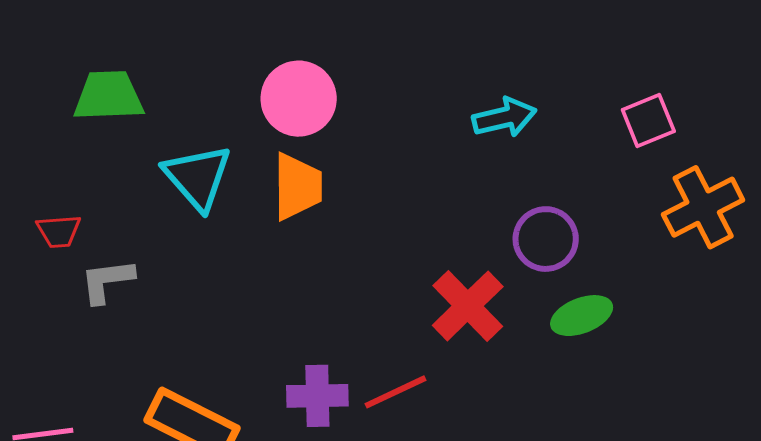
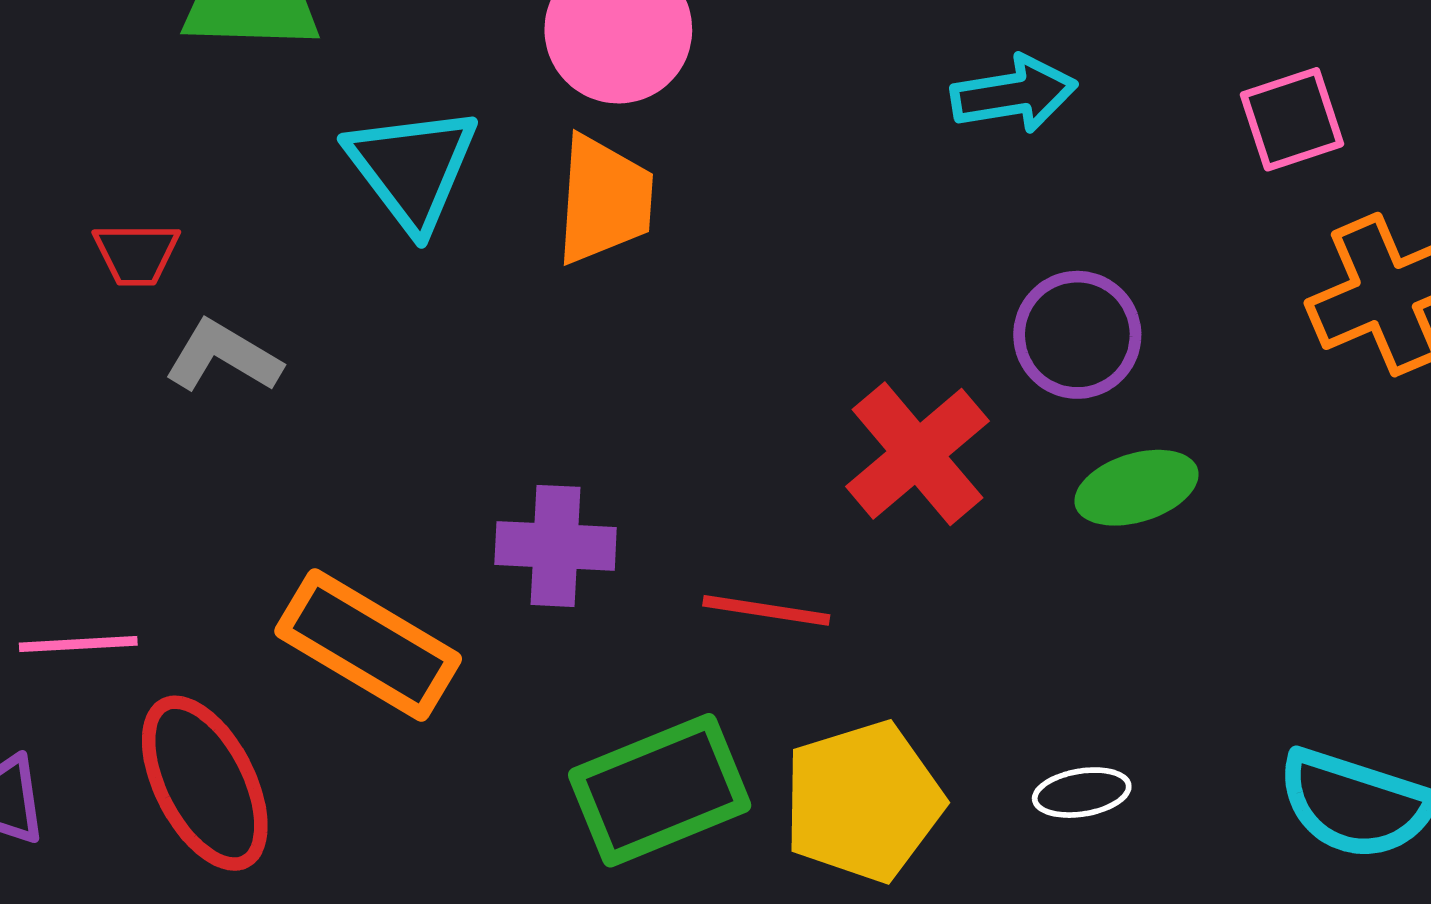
gray L-shape: (107, 281) -> (223, 357), turned 34
red line: (395, 392) -> (766, 610), turned 30
purple cross: (317, 396) -> (556, 546), moved

